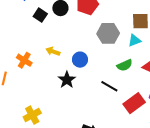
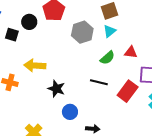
yellow arrow: (53, 51) -> (35, 66), size x1.5
blue circle: (80, 60) -> (70, 112), moved

